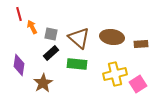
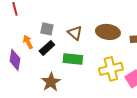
orange arrow: (32, 27) -> (28, 42), moved
brown triangle: (79, 38) -> (75, 33), size x0.7
brown star: (43, 83) -> (51, 82), moved

